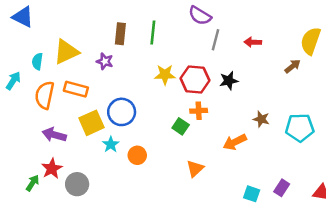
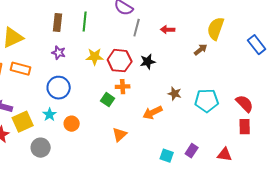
purple star: (105, 61) -> (59, 53), moved
yellow square: (91, 123) -> (23, 122), moved
gray circle: (77, 184) -> (41, 148), moved

